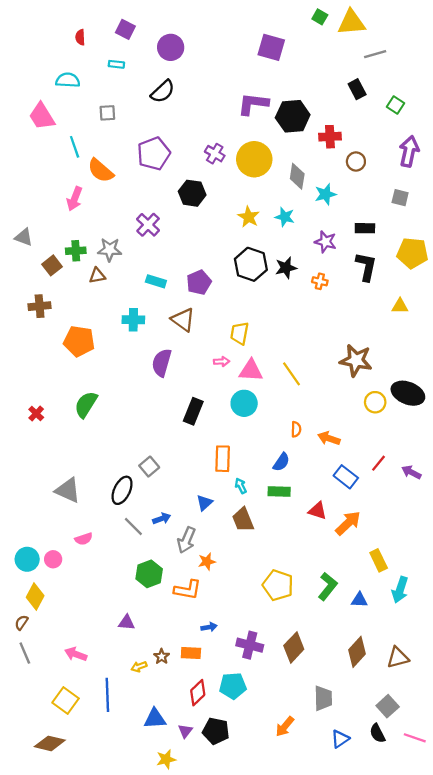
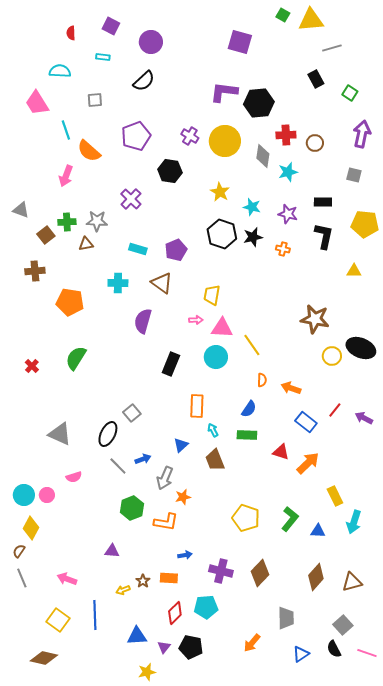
red cross: (330, 137) -> (286, 135), moved
cyan star: (285, 217) -> (252, 207), moved
yellow line: (292, 374) -> (252, 345), moved

